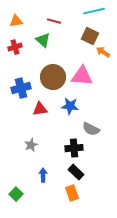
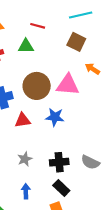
green triangle: (43, 40) -> (26, 46), turned -42
orange arrow: (103, 52) -> (92, 69), moved
gray semicircle: (91, 129) -> (90, 162), moved
gray star: (31, 145) -> (25, 159), moved

